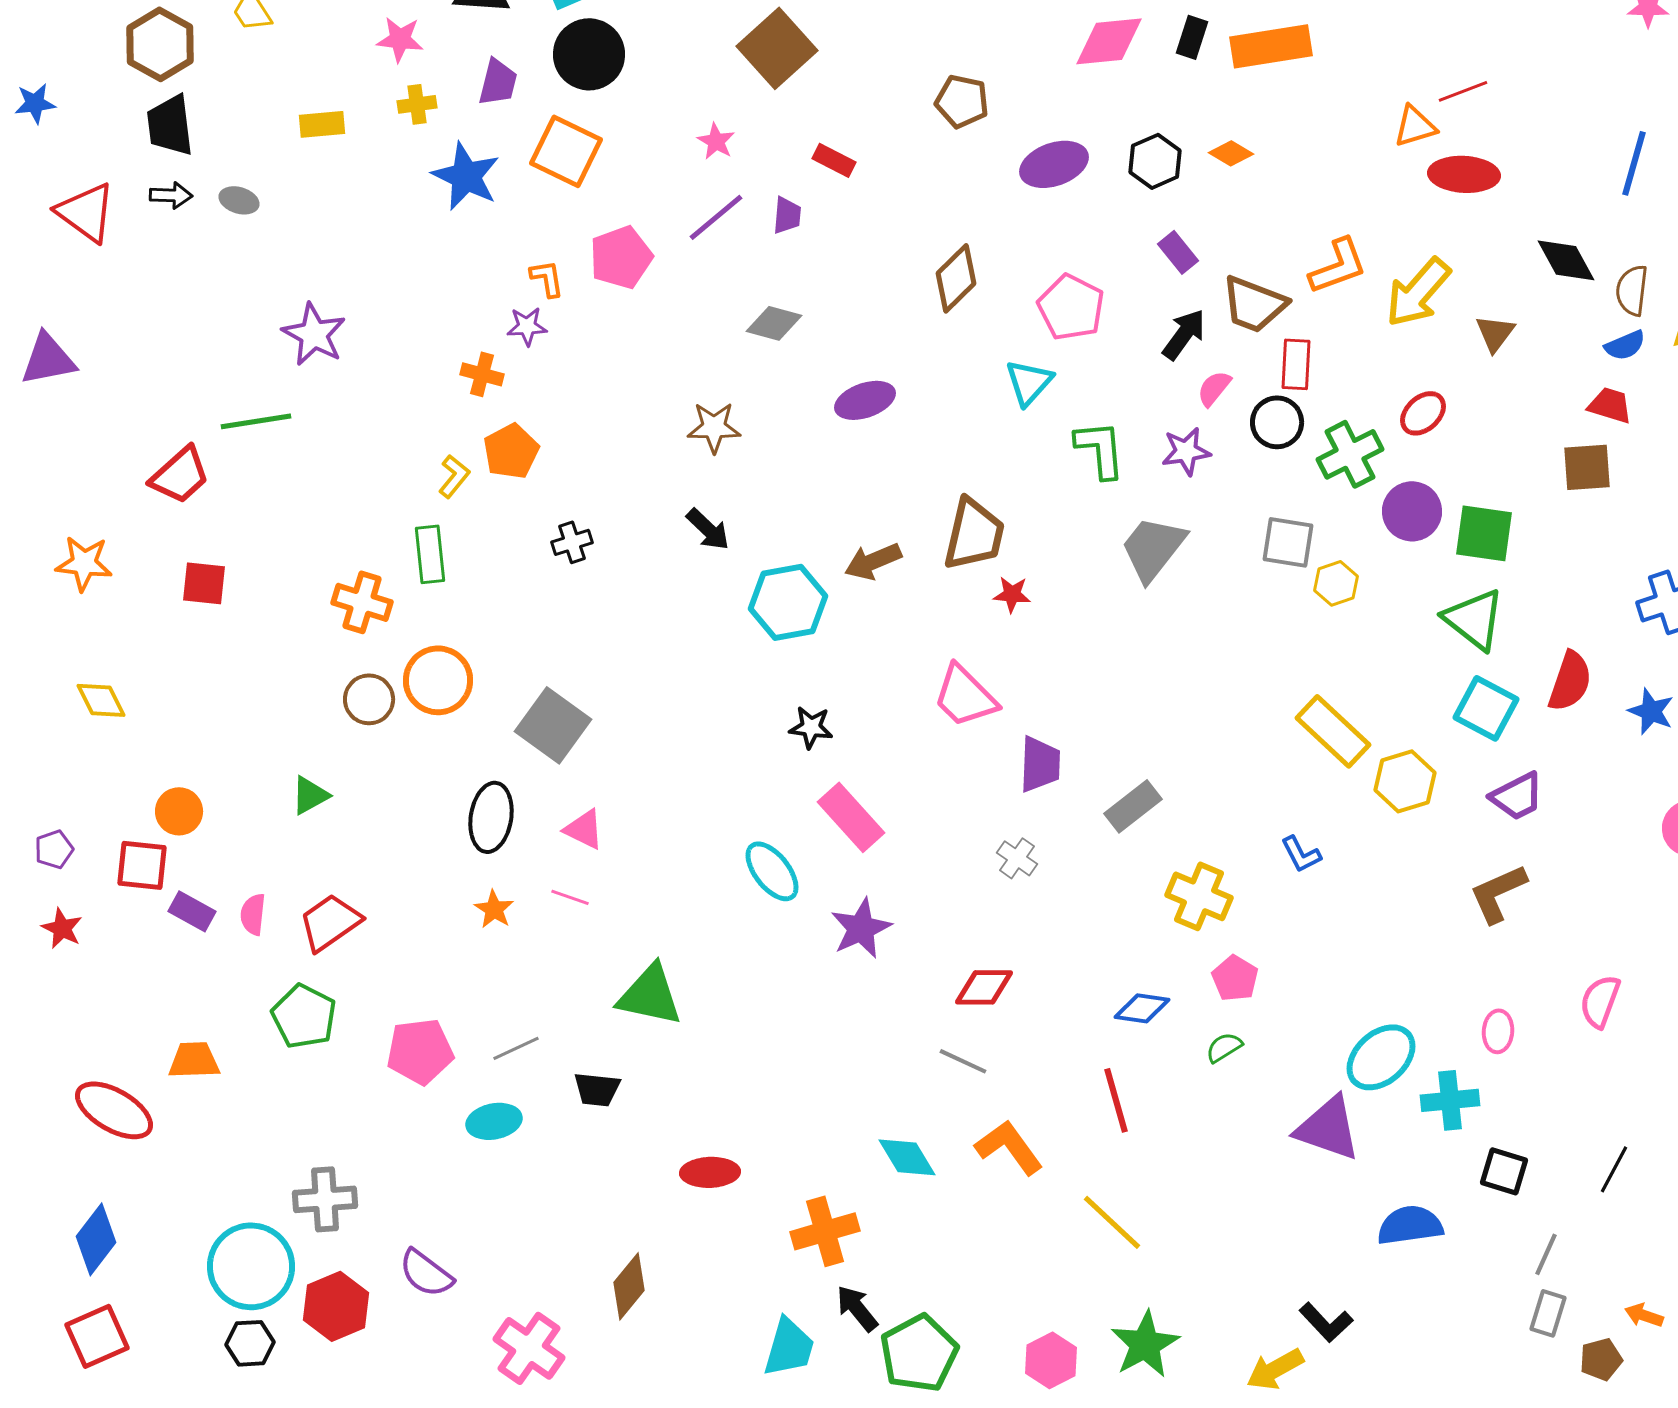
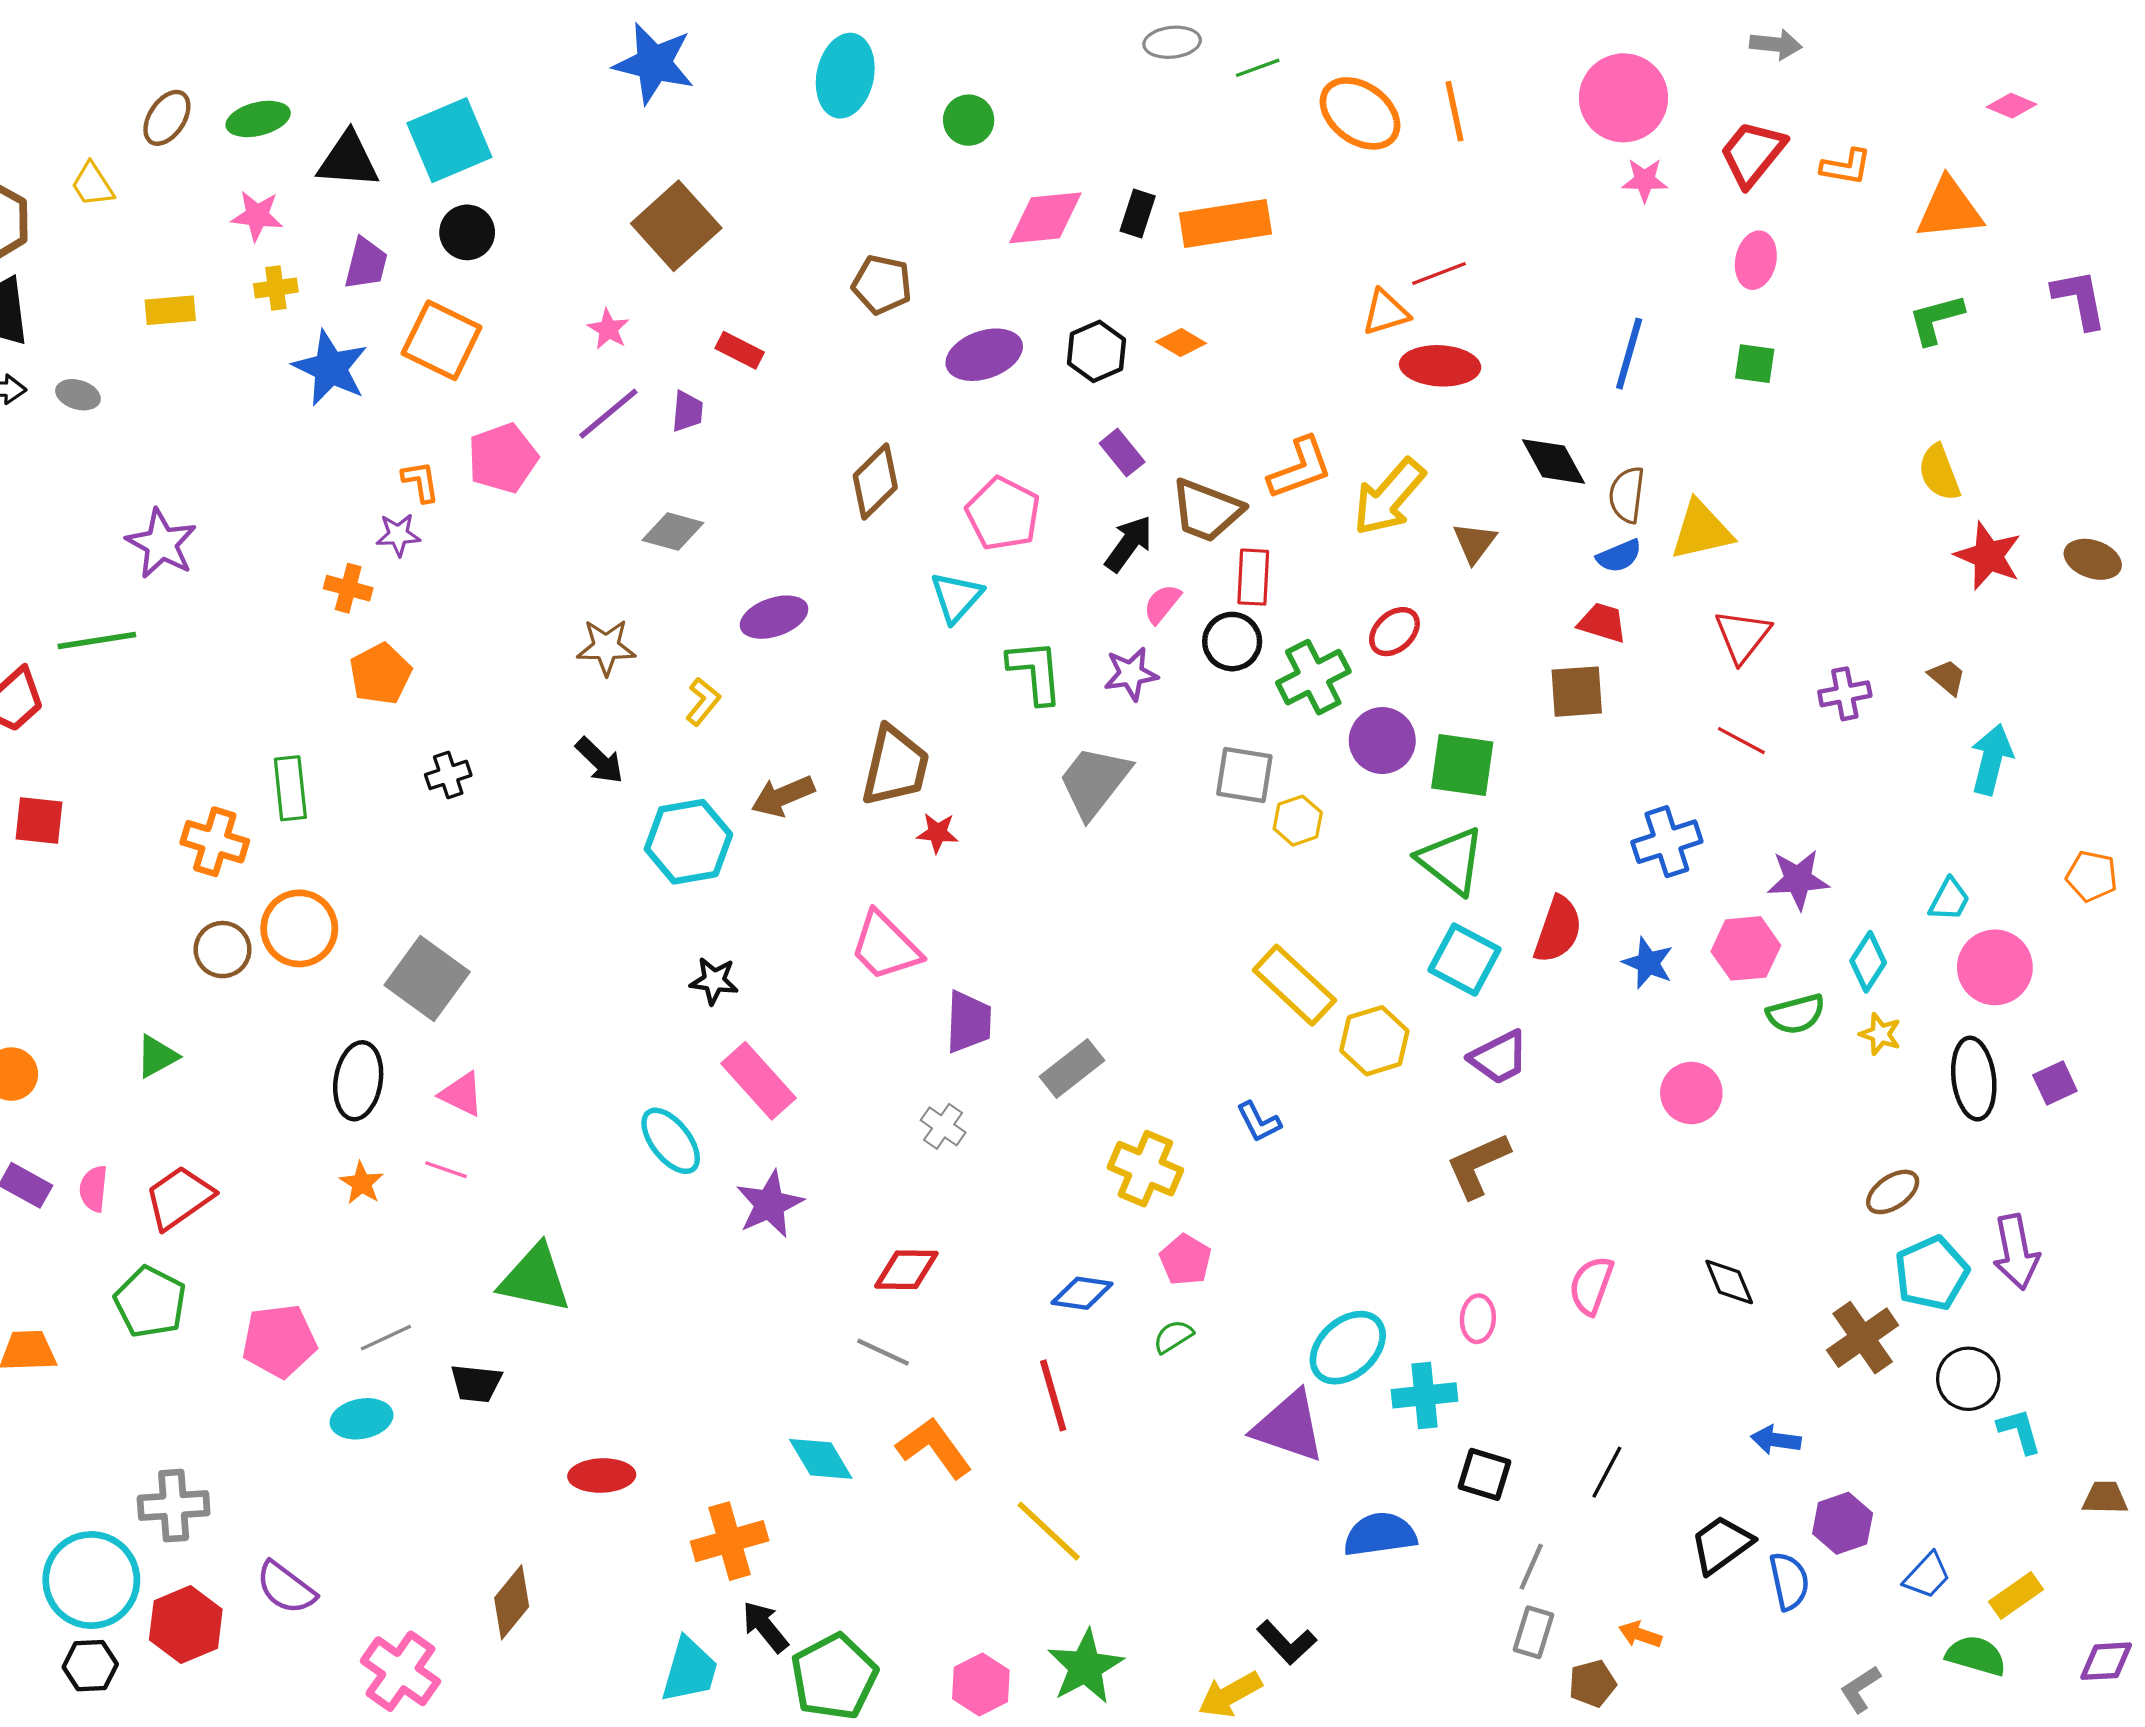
black circle: (589, 54) -> (467, 232), size x0.7
yellow L-shape: (454, 476) -> (703, 702), moved

